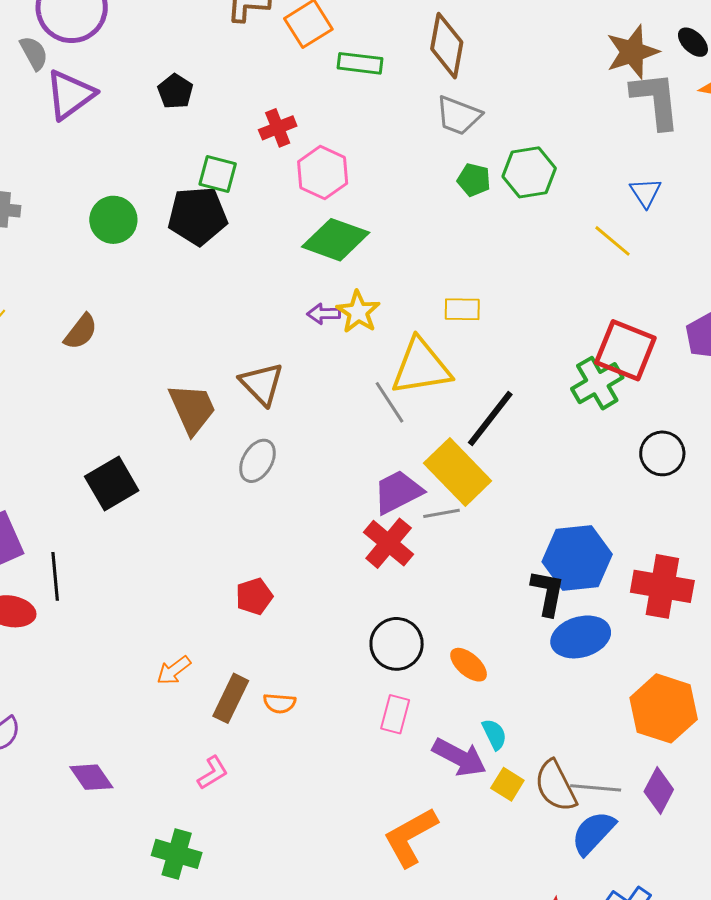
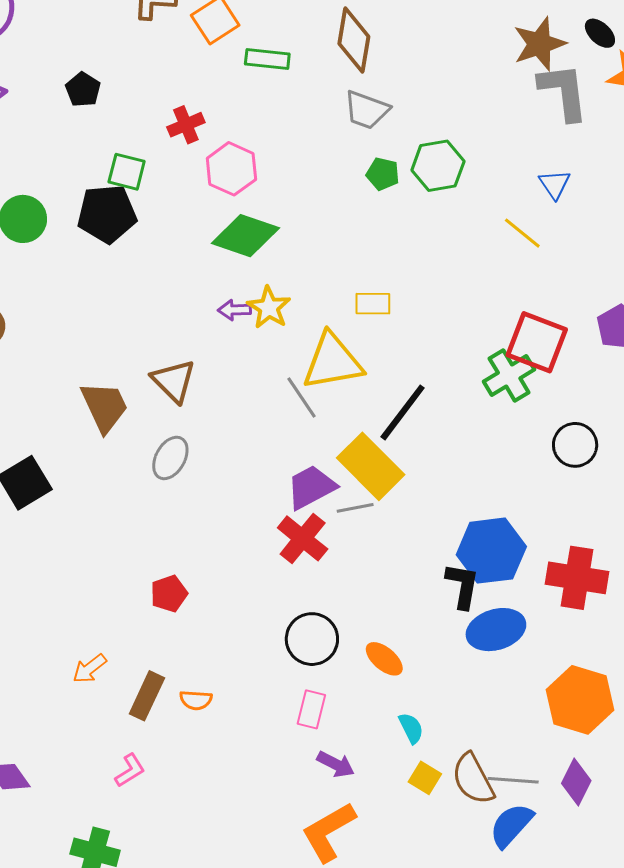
purple arrow: (459, 757) -> (336, 764), moved, size x0.7

